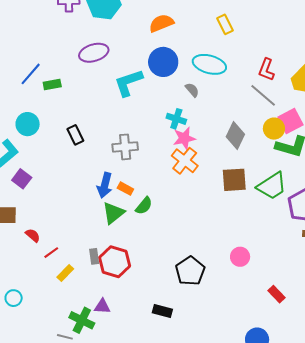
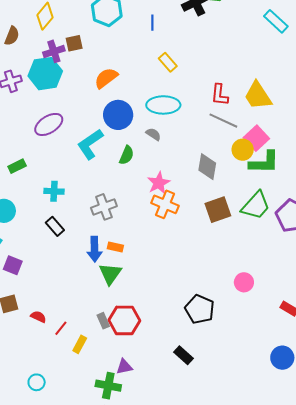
cyan cross: (176, 119) -> (54, 191), moved
black rectangle: (75, 135) -> (55, 226), moved
green semicircle: (144, 206) -> (127, 155), moved
black rectangle: (162, 311) -> (183, 355), turned 42

